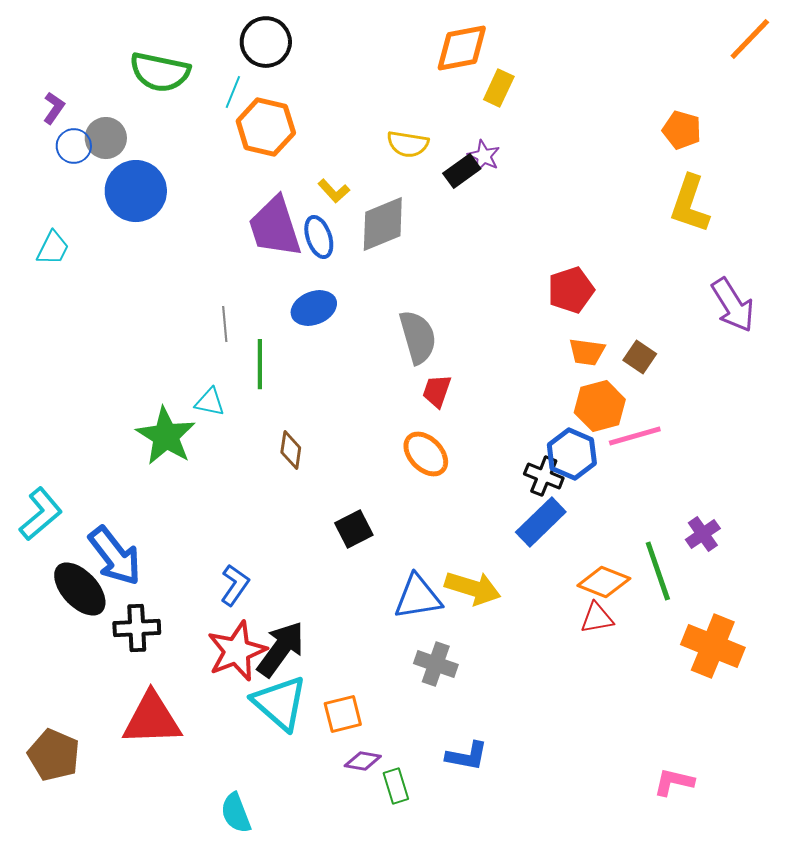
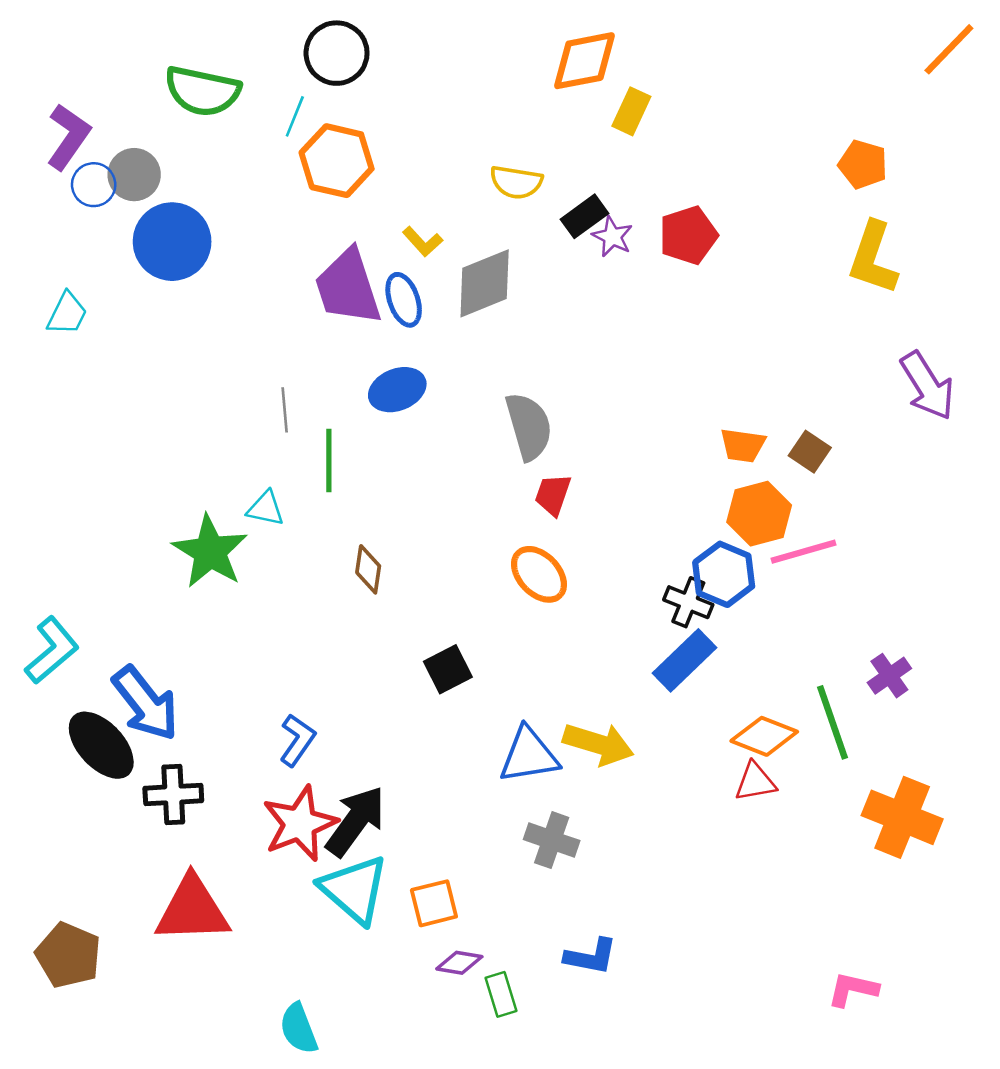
purple L-shape: (54, 108) -> (68, 137), size x1.6
purple star: (484, 156) -> (612, 237), moved
red pentagon: (571, 290) -> (688, 235), moved

